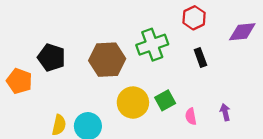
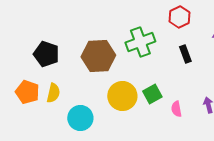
orange pentagon: (19, 81) -> (27, 92), moved
yellow semicircle: (59, 125) -> (53, 93), moved

